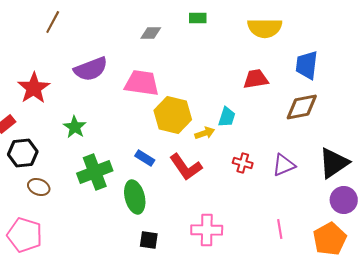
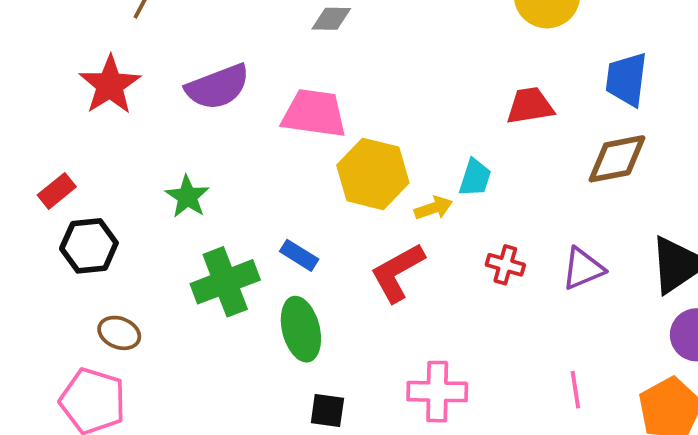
red star: (34, 88) -> (110, 85), moved
blue rectangle: (145, 158) -> (299, 255), moved
red L-shape: (186, 167) -> (397, 272), turned 96
brown ellipse: (39, 187) -> (119, 333), moved

